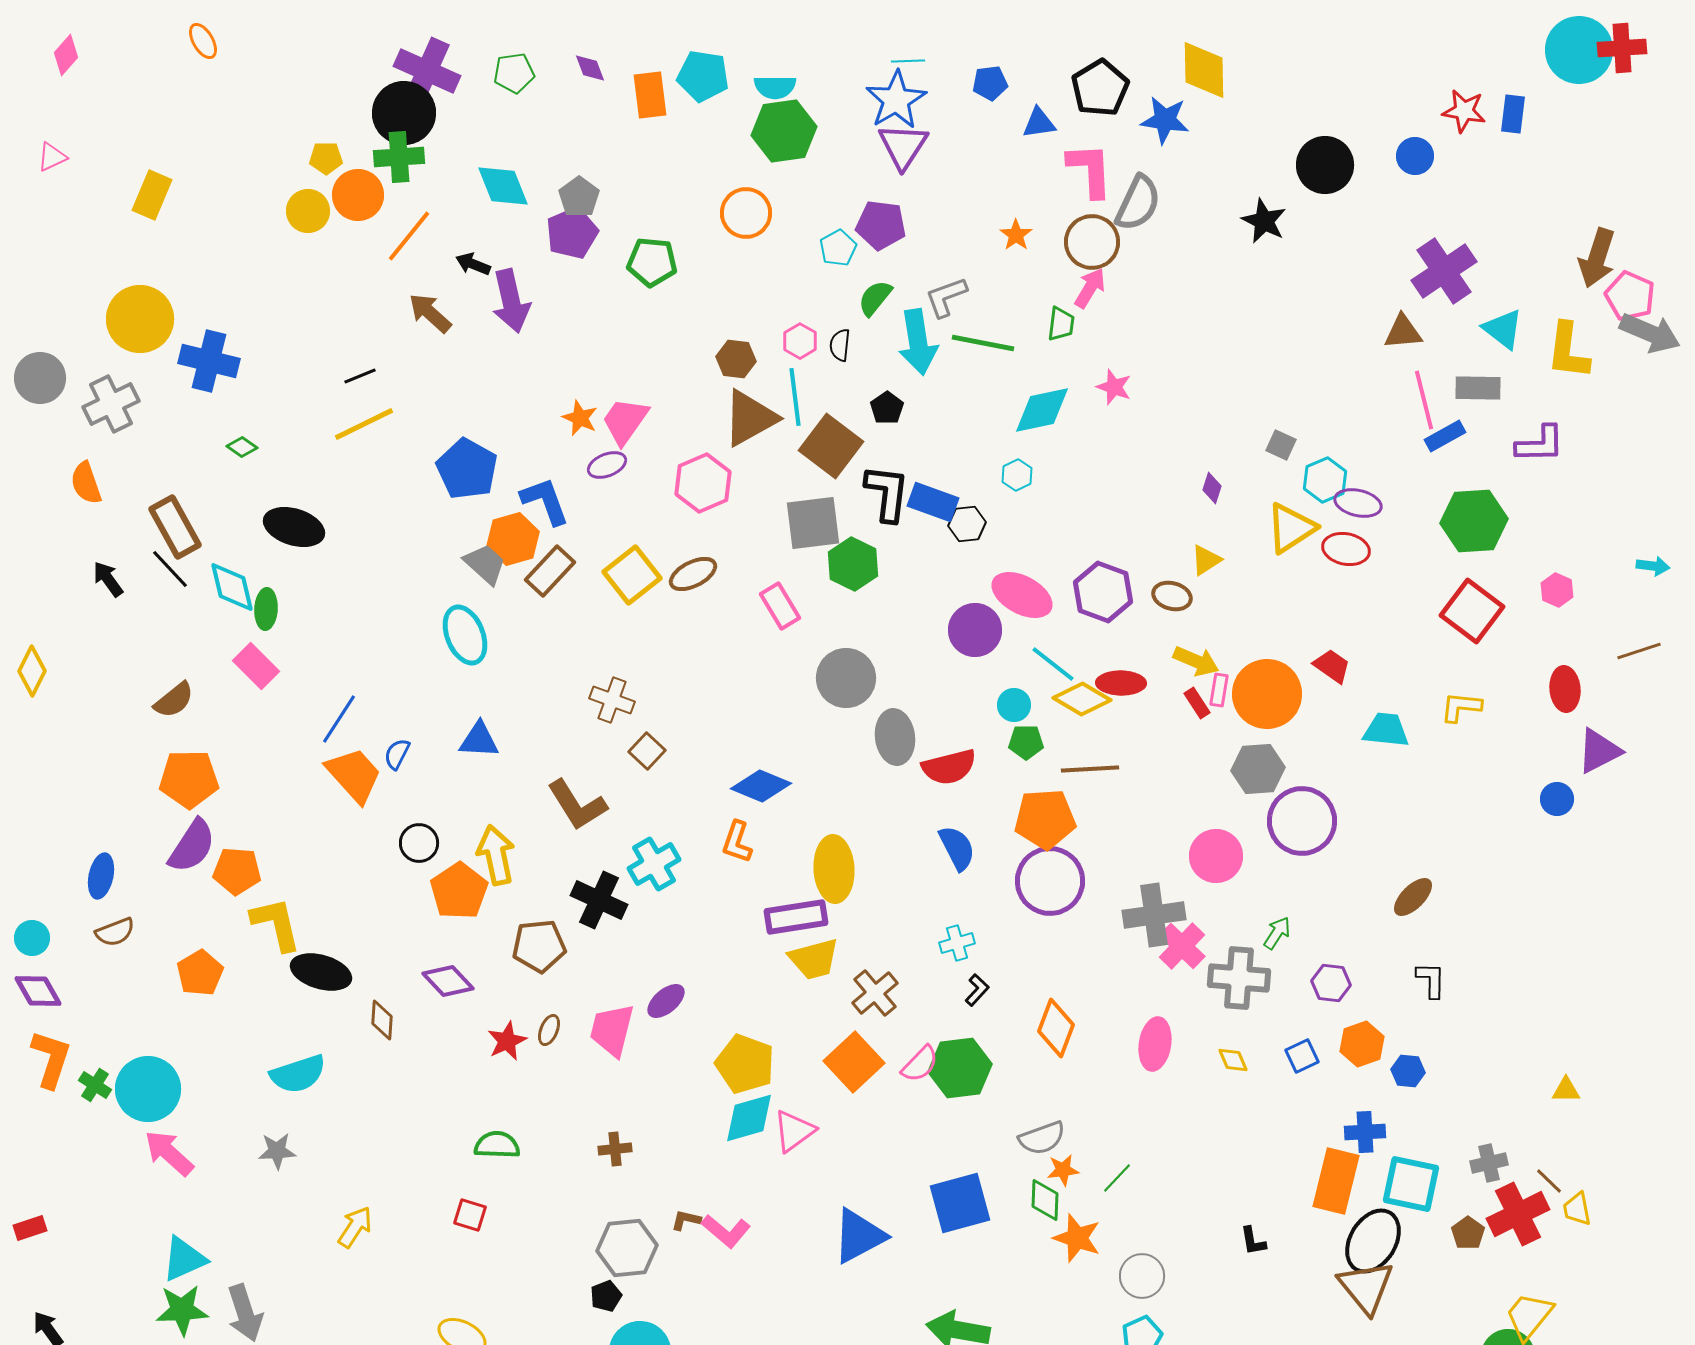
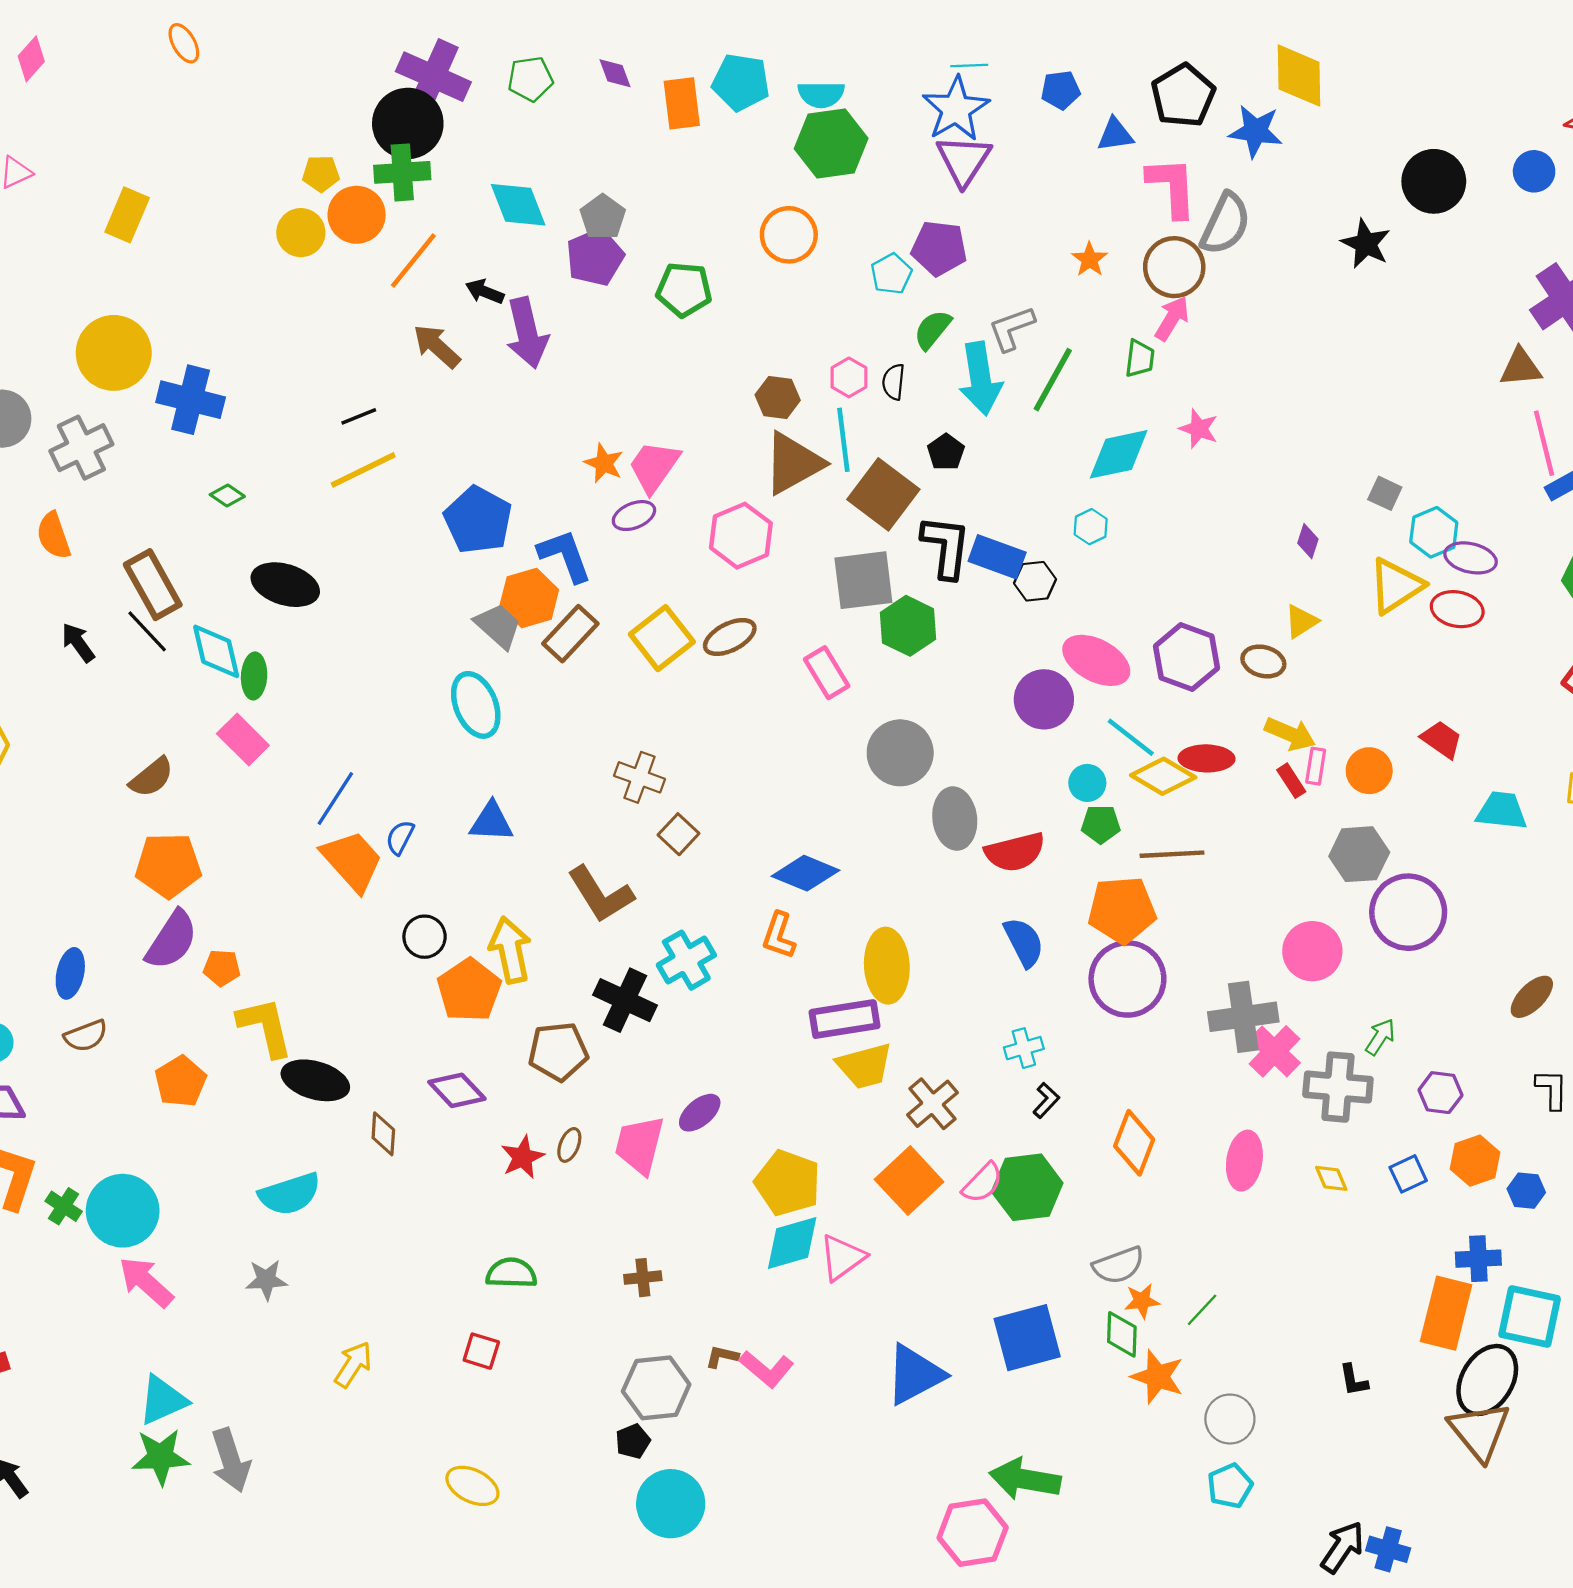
green line: (983, 343) -> (1053, 380), turned -72
orange circle: (1267, 694) -> (1369, 771), size x0.6
orange pentagon: (237, 871) -> (222, 968), size x0.7

